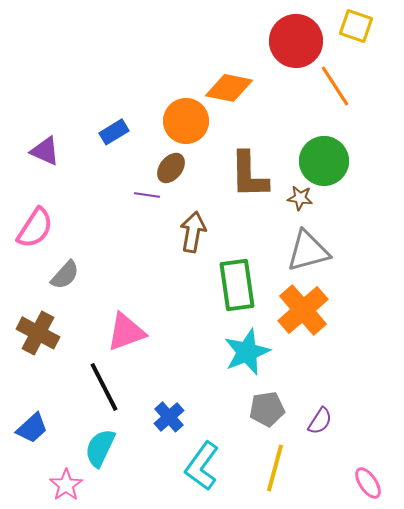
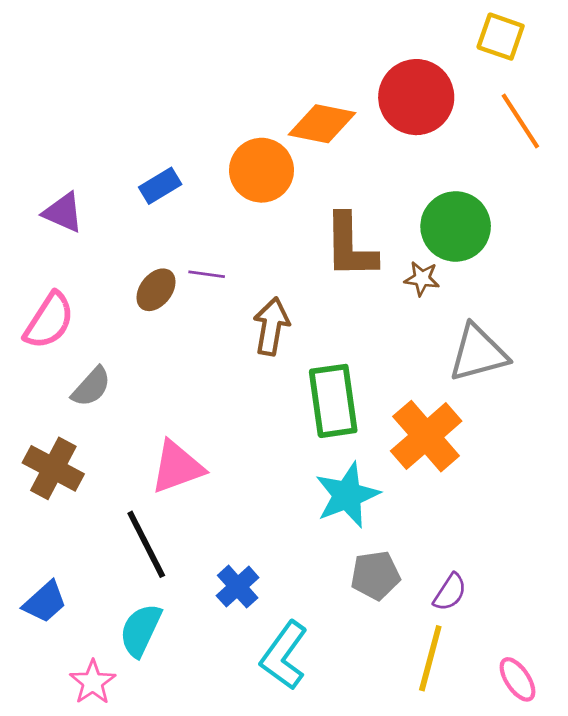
red circle: (296, 41) -> (416, 97), moved
orange line: (335, 86) -> (520, 121), moved
brown ellipse: (171, 168) -> (156, 290), moved
gray triangle: (308, 251) -> (478, 353), moved
yellow line: (275, 468) -> (430, 658), moved

